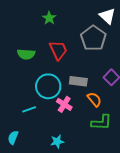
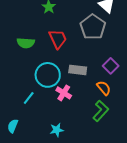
orange semicircle: (94, 99) -> (104, 88), moved
cyan line: (29, 109) -> (29, 98), turned -32
green L-shape: (101, 122) -> (101, 111), turned -50

